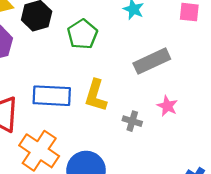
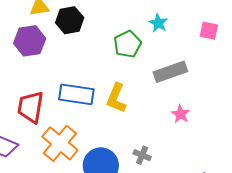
green pentagon: (82, 34) -> (127, 44), moved
gray cross: (132, 121) -> (142, 155), moved

